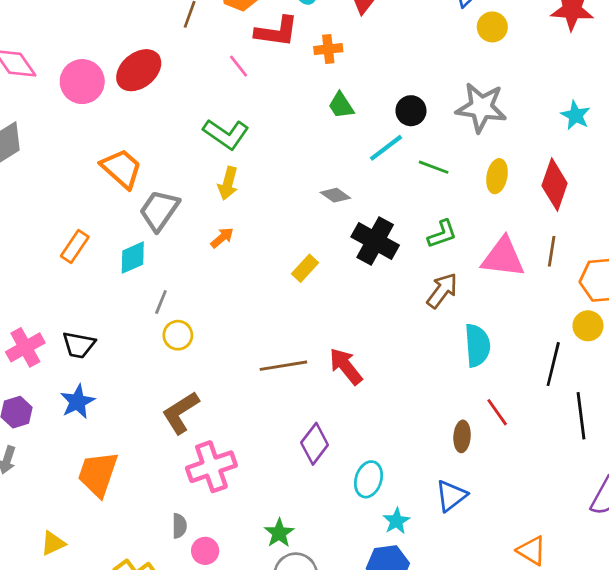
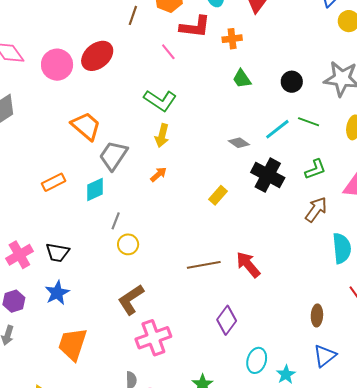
cyan line: (386, 148) -> (277, 129), moved
orange rectangle: (75, 246) -> (54, 182), turned 30
brown ellipse: (462, 436) -> (317, 315), moved
cyan ellipse: (368, 479) -> (257, 360), moved

